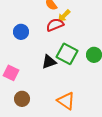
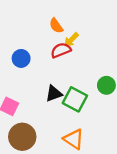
green square: (67, 54) -> (75, 99), moved
brown circle: (22, 99) -> (22, 137), size x1.5

